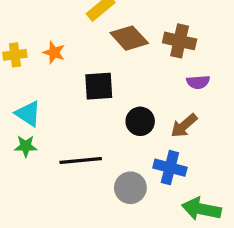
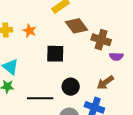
brown cross: (180, 41) -> (101, 40), moved
black circle: (140, 121) -> (71, 87), moved

